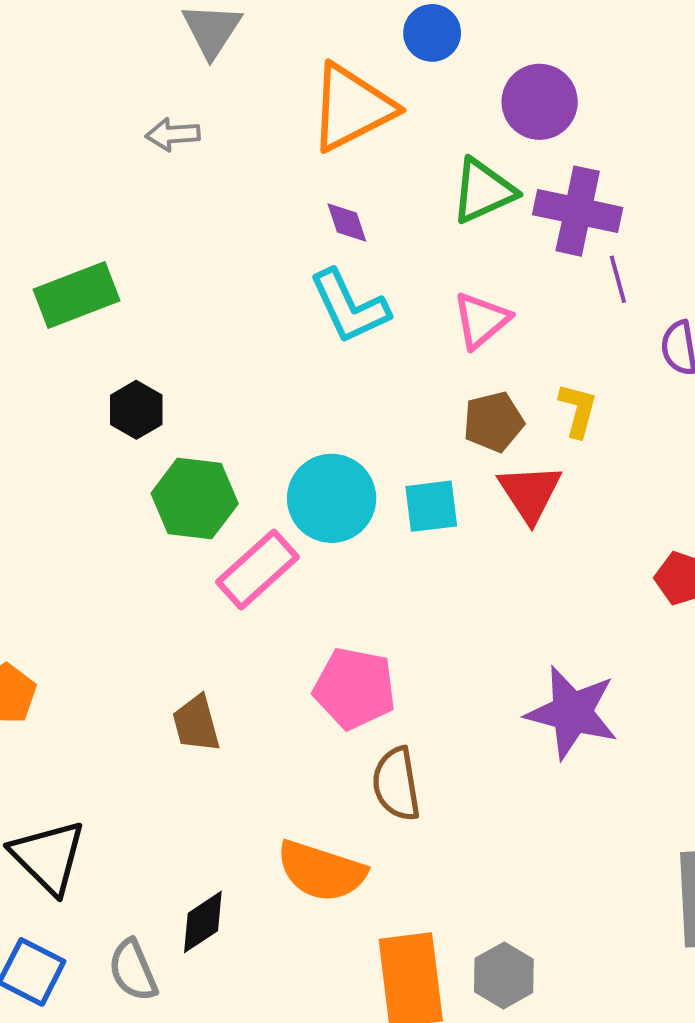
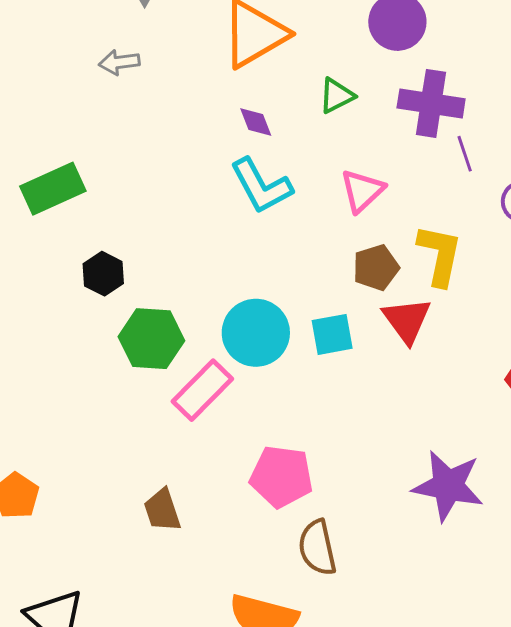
green triangle: (483, 191) -> (337, 96), moved, size x0.7
yellow L-shape: (578, 410) -> (440, 255), size x1.5

